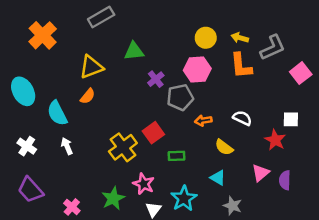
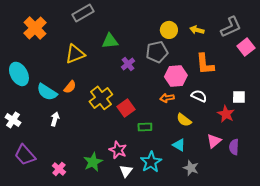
gray L-shape: (273, 47) -> (231, 27), moved
orange L-shape: (241, 66) -> (205, 64), moved
pink hexagon: (197, 69) -> (176, 76), moved
pink square: (301, 73) -> (246, 47), moved
orange semicircle: (88, 96) -> (70, 87), moved
gray pentagon: (180, 97) -> (157, 52), moved
cyan semicircle: (57, 113) -> (47, 92), turned -30
white cross: (27, 146) -> (13, 120), moved
white arrow: (67, 146) -> (55, 119), turned 40
yellow cross: (123, 147) -> (101, 98), moved

